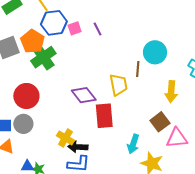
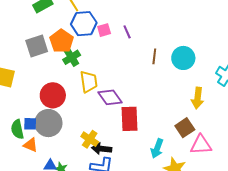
green cross: (43, 57) -> (72, 57), size x0.7
brown line: (138, 69) -> (154, 56), moved
yellow trapezoid: (119, 85) -> (89, 82), moved
gray circle: (23, 124) -> (48, 123), size x1.4

